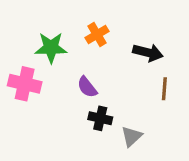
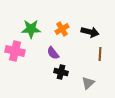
orange cross: (97, 34) -> (62, 29), moved
gray triangle: (131, 136) -> (88, 83), moved

